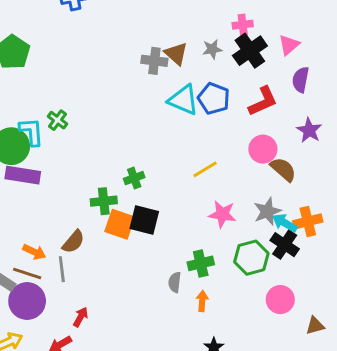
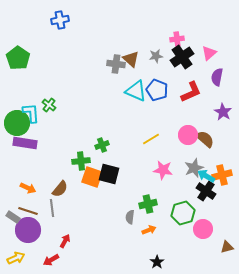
pink circle: (263, 149) -> (188, 135), moved
orange arrow: (34, 252) -> (28, 188), moved
green hexagon: (251, 258) -> (183, 213), moved
orange arrow: (202, 301) -> (149, 230), turned 64

